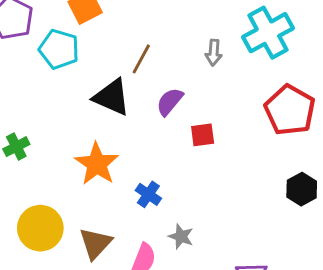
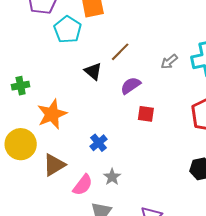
gray arrow: (214, 52) -> (169, 62), turned 30
black triangle: (112, 97) -> (93, 71), size x0.7
orange star: (97, 164) -> (52, 114), moved

